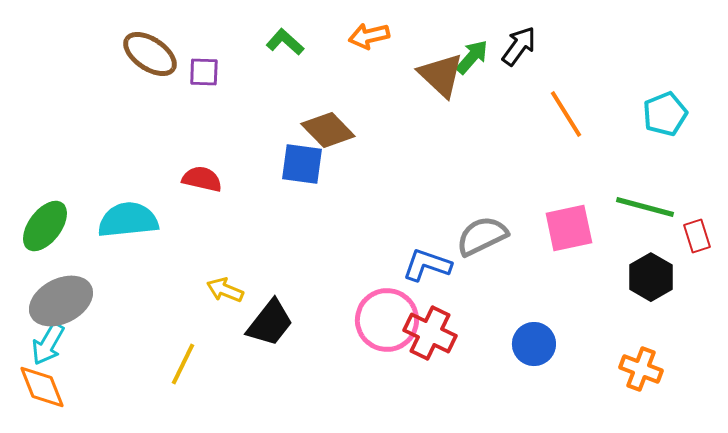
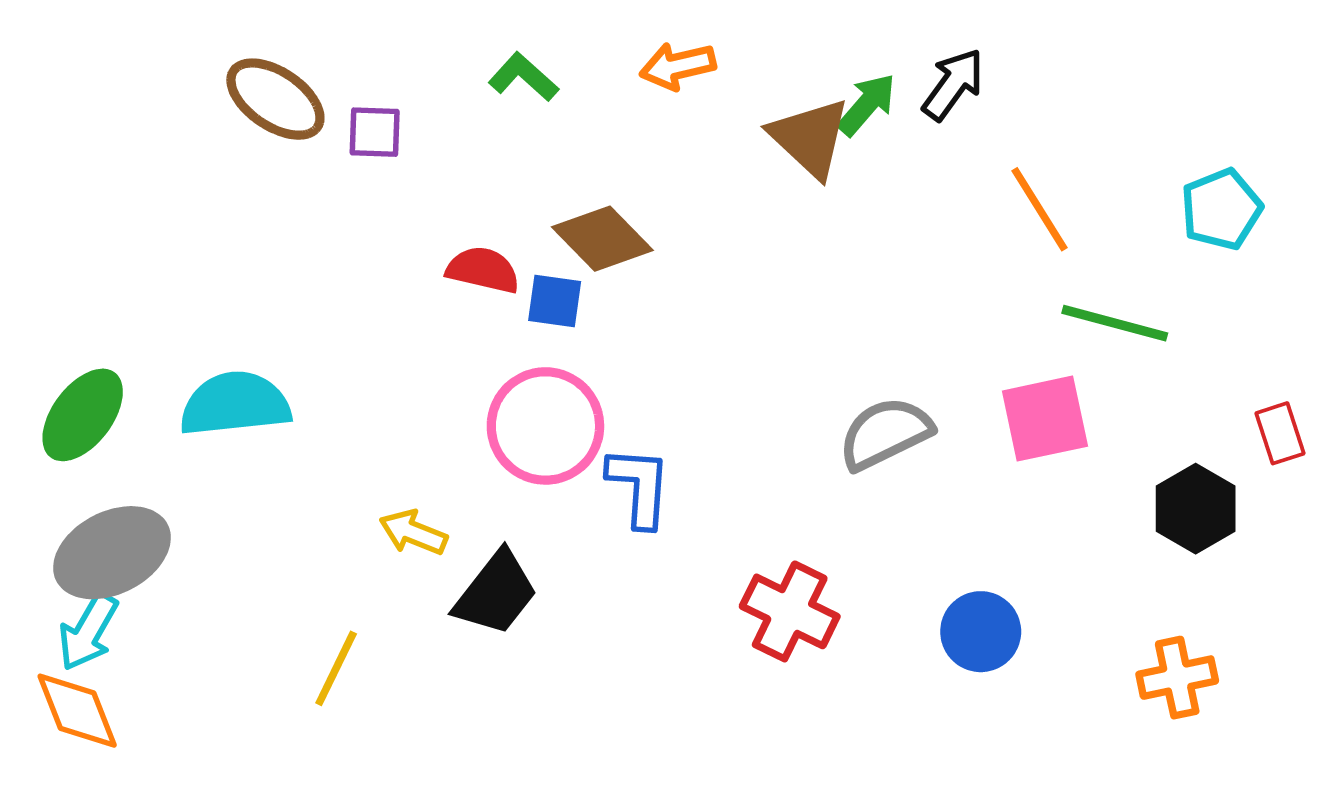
blue square: (302, 164) -> (555, 301), size x0.7
red semicircle: (202, 179) -> (483, 270), moved
green line: (645, 207) -> (1115, 323), moved
blue L-shape: (427, 265) -> (639, 487), moved, turned 75
pink circle: (387, 320) -> (545, 426), moved
orange cross: (641, 369) -> (1177, 678), turned -33

